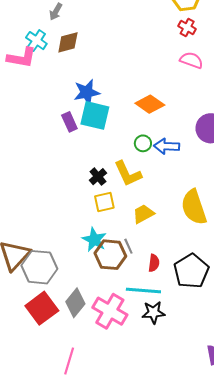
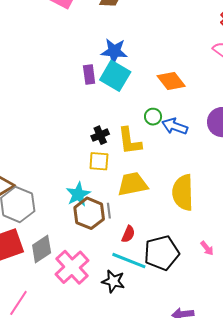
yellow trapezoid: (143, 214) -> (133, 184), size x1.4
cyan line: (143, 291) -> (129, 261), moved

